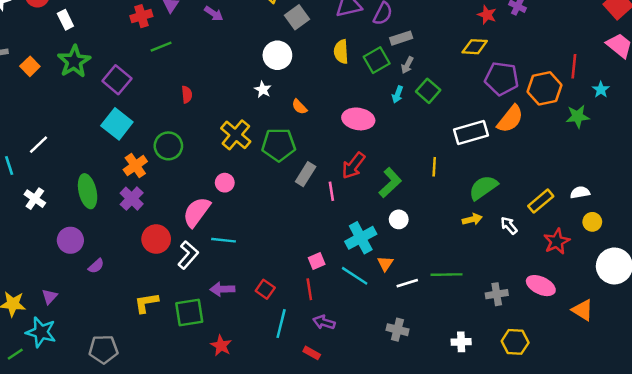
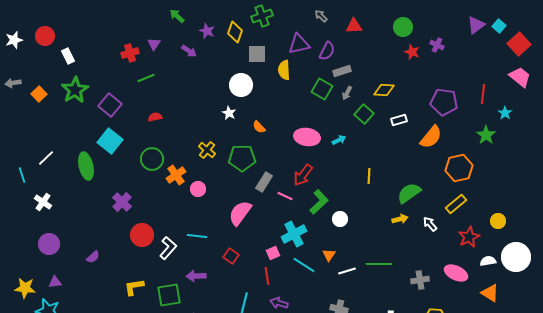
gray square: (297, 17) -> (257, 54), turned 36
yellow diamond: (475, 47) -> (384, 90), moved
yellow semicircle: (341, 52) -> (284, 70), moved
green square: (377, 60) -> (322, 89), turned -30
purple pentagon: (502, 79) -> (444, 102), moved
orange hexagon: (544, 88) -> (459, 168), moved
red semicircle: (187, 94) -> (155, 117), moved, turned -96
cyan arrow: (397, 94) -> (339, 140), moved, turned -136
green star: (578, 117) -> (486, 135), turned -30
white rectangle: (471, 132) -> (399, 120), moved, size x0.6
yellow cross: (236, 135) -> (207, 150), size x0.7
orange cross: (135, 166) -> (176, 175), moved
green L-shape: (390, 183) -> (319, 202), moved
green ellipse: (88, 191) -> (86, 166), moved
pink line: (331, 191) -> (285, 196), turned -56
white semicircle: (580, 192) -> (488, 261), moved
pink semicircle: (197, 212) -> (240, 213), moved
cyan cross: (361, 238) -> (294, 234), moved
purple circle: (70, 240) -> (49, 244), moved
red square: (265, 289) -> (231, 256), moved
purple triangle: (50, 297) -> (55, 282), turned 40

